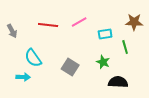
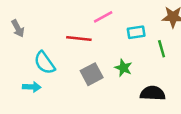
red line: (48, 25) -> (79, 39), moved
green star: (103, 62) -> (123, 68), moved
gray square: (70, 67) -> (92, 74), turned 30

